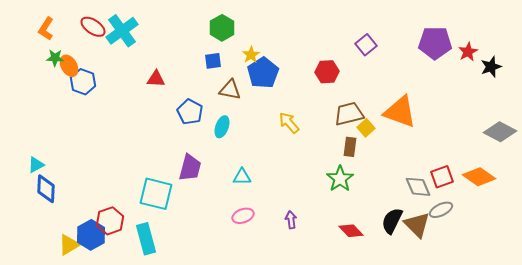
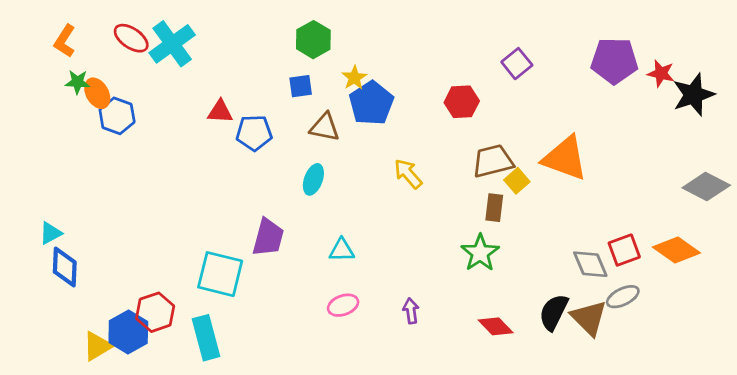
red star: (468, 52) -> (661, 73), turned -30
black star: (491, 67) -> (693, 95), size x1.4
blue pentagon: (190, 112) -> (254, 133), moved, turned -30

